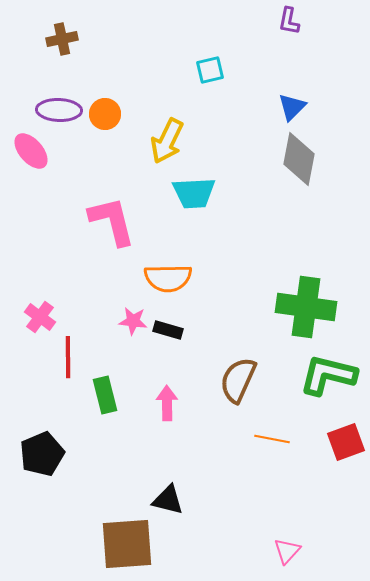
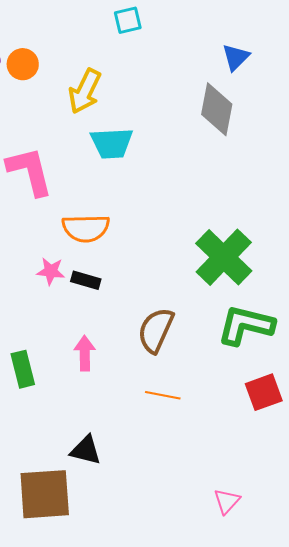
blue triangle: (292, 107) -> (236, 57), moved
green cross: (306, 307) -> (224, 257), turned 36
green rectangle: (105, 395) -> (23, 369), moved
orange line: (272, 439) -> (163, 395), moved
pink triangle: (287, 551) -> (227, 501), moved

